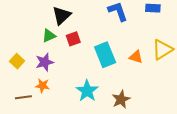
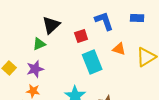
red square: (73, 39) -> (81, 36), moved
orange triangle: (136, 57) -> (119, 49), moved

